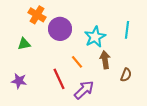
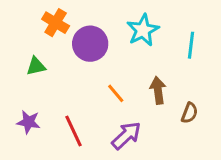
cyan star: (95, 37) -> (143, 30), moved
red line: (59, 79) -> (74, 131), moved

